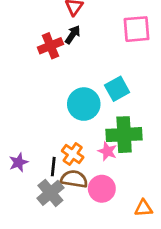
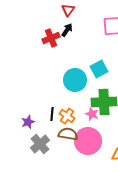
black line: (53, 167) -> (52, 114), moved
pink circle: (102, 189) -> (88, 141), size x1.4
gray cross: (50, 193) -> (40, 144), moved

